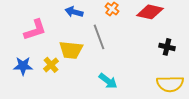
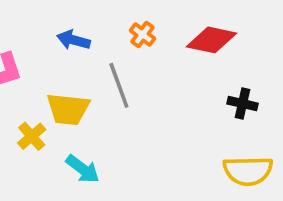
cyan arrow: (108, 81) -> (83, 169), moved

